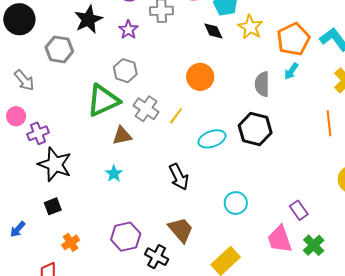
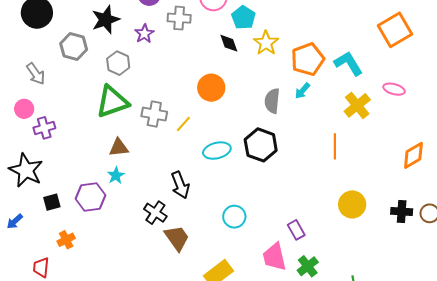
gray hexagon: (125, 71) -> (118, 63), moved
gray cross: (146, 109) -> (154, 114), turned -30
brown triangle: (122, 136) -> (119, 148), moved
black star: (55, 164) -> (26, 170), moved
purple hexagon: (126, 237) -> (91, 197), moved
black cross: (157, 257) -> (155, 213), moved

